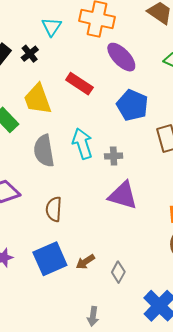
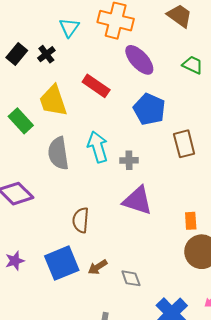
brown semicircle: (54, 209) -> (81, 220), moved
gray diamond: (118, 272) -> (131, 278), turned -50

